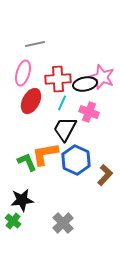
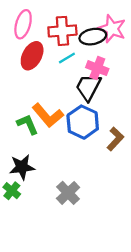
cyan line: (62, 103) -> (67, 58), turned 35
black trapezoid: (65, 129) -> (88, 87), moved
orange L-shape: (45, 154) -> (48, 115), turned -120

